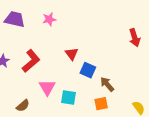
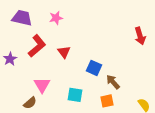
red triangle: (72, 54) -> (64, 52), moved
red L-shape: (31, 61) -> (37, 46), moved
pink triangle: (47, 87) -> (42, 85), moved

